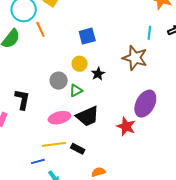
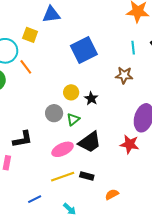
blue square: (87, 36) -> (84, 50), moved, size x1.5
brown star: (135, 58) -> (124, 75), size x0.7
black L-shape: (22, 99) -> (23, 139), turned 80
blue line: (38, 161) -> (35, 199), moved

